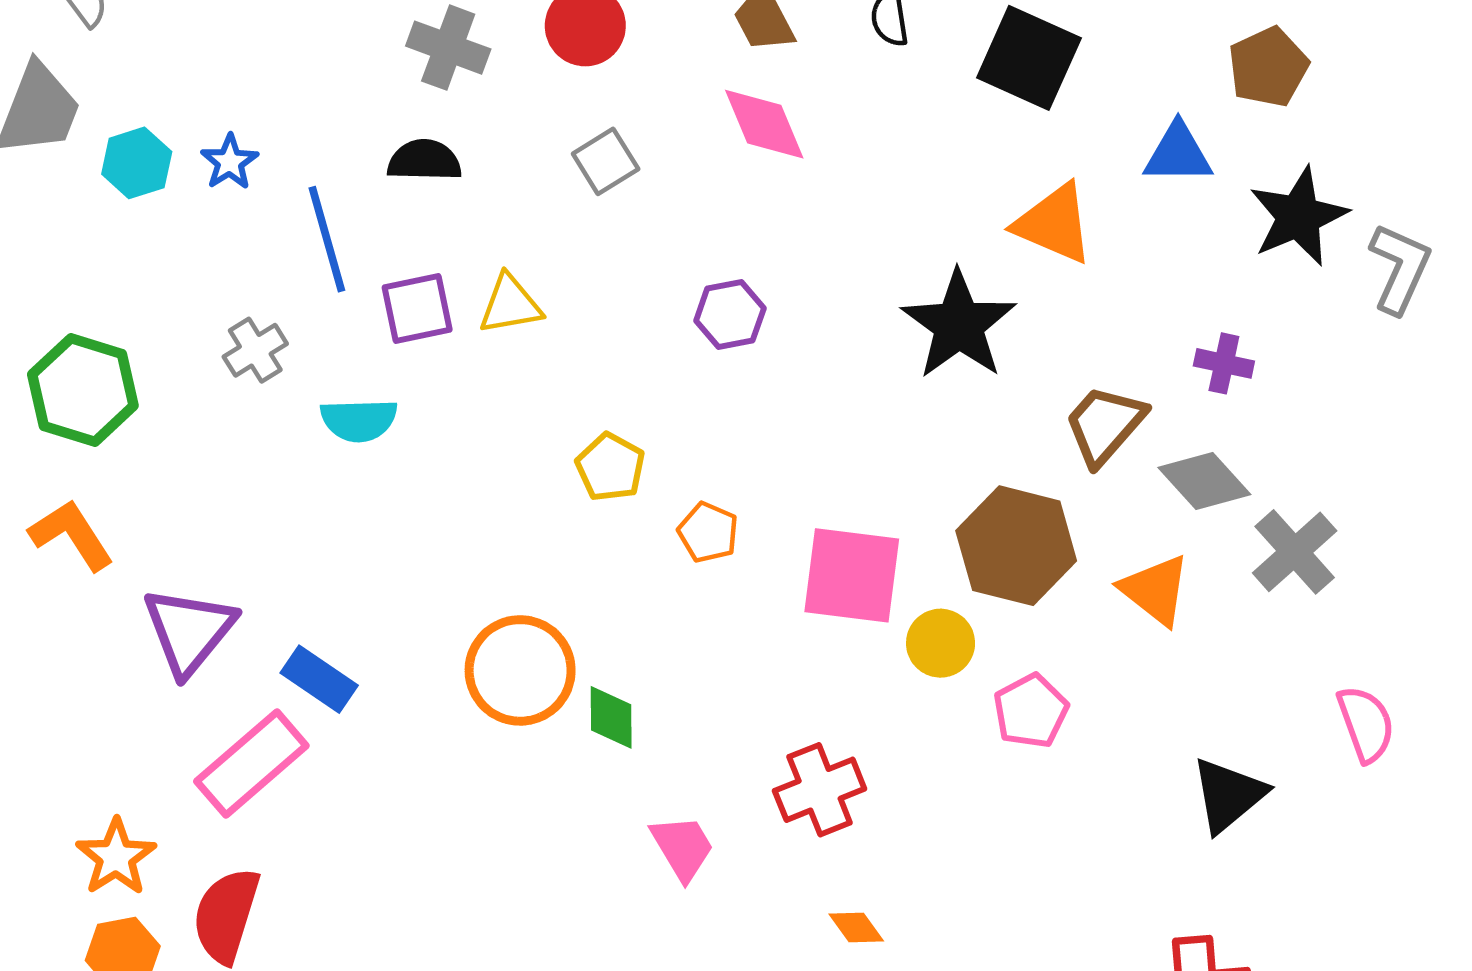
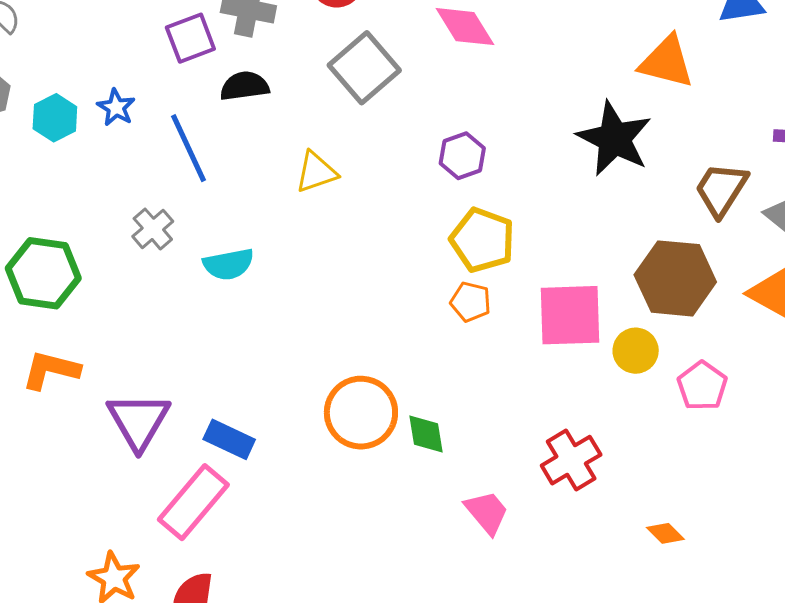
gray square: (606, 161) -> (364, 68), size x1.6
purple square: (417, 308) -> (190, 38), moved
yellow pentagon: (610, 467) -> (482, 240), moved, size x1.4
orange L-shape: (71, 535) -> (51, 370), turned -34
orange diamond: (856, 928) -> (665, 533), moved

